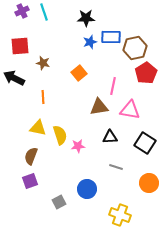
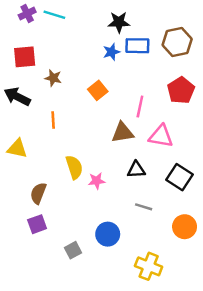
cyan line: (44, 12) -> (54, 15), turned -54
black star: (86, 18) -> (119, 22), moved
brown hexagon: (135, 48) -> (177, 42), moved
yellow triangle: (38, 128) -> (17, 149), moved

